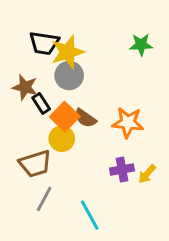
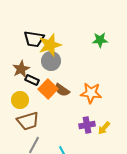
brown star: (25, 87) -> (21, 69), turned 30
black rectangle: (41, 103) -> (32, 80), turned -32
yellow circle: (62, 139) -> (20, 100), moved

